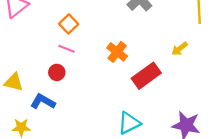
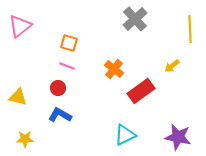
orange square: (69, 24) -> (69, 43), turned -30
blue L-shape: (43, 102) -> (60, 115), moved

